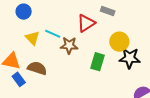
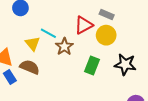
yellow triangle: (32, 38) -> (33, 44), moved
yellow circle: (119, 42) -> (106, 35), moved
brown star: (69, 45) -> (64, 47), turned 30

